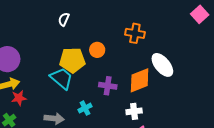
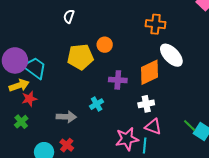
orange cross: (135, 33) -> (156, 24), moved
cyan trapezoid: (62, 78) -> (35, 68), moved

